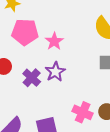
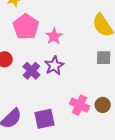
pink pentagon: (25, 32) -> (26, 27), turned 30

